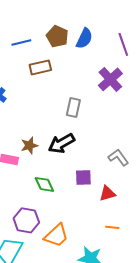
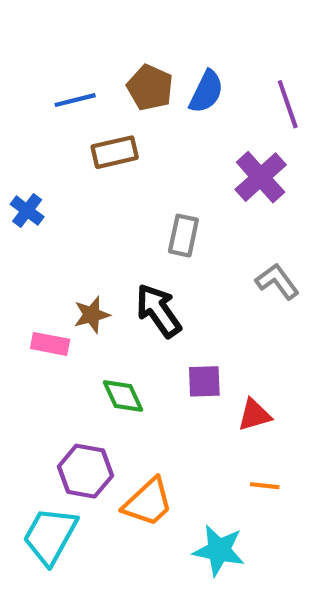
black arrow: (61, 143) -> (158, 311), turned 84
gray L-shape: (118, 157) -> (277, 281), moved

